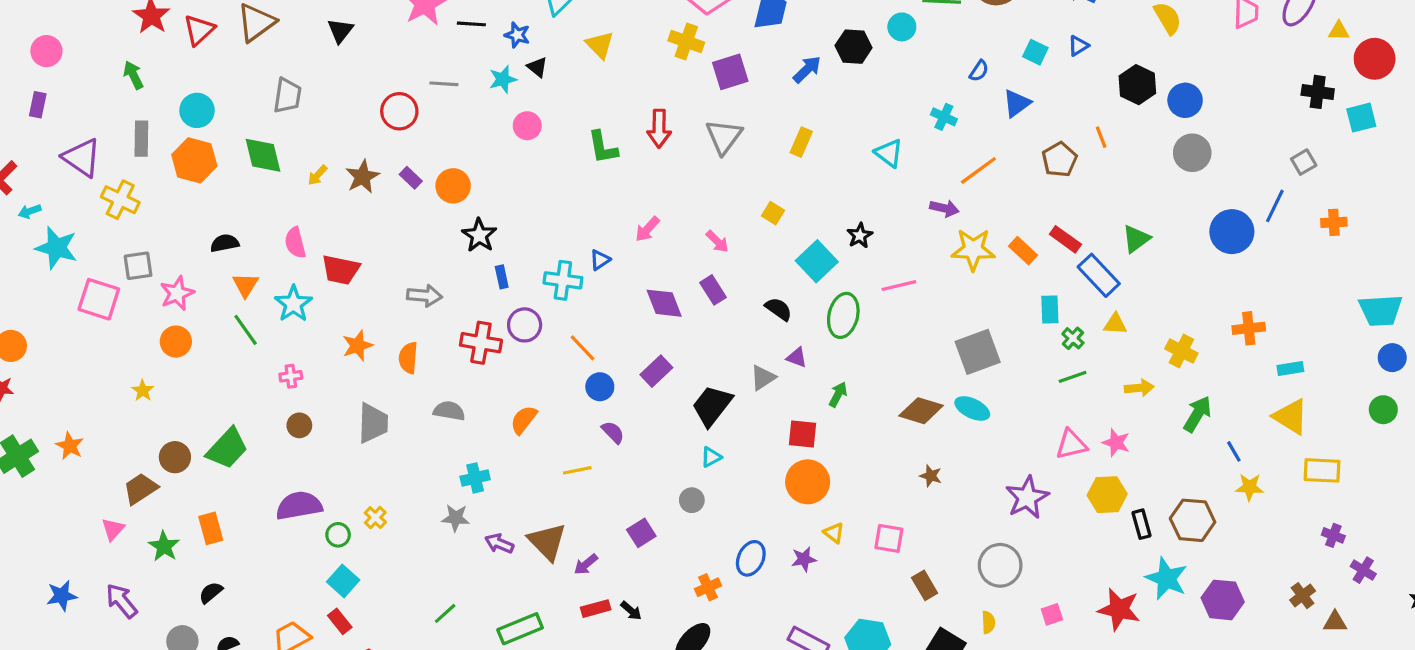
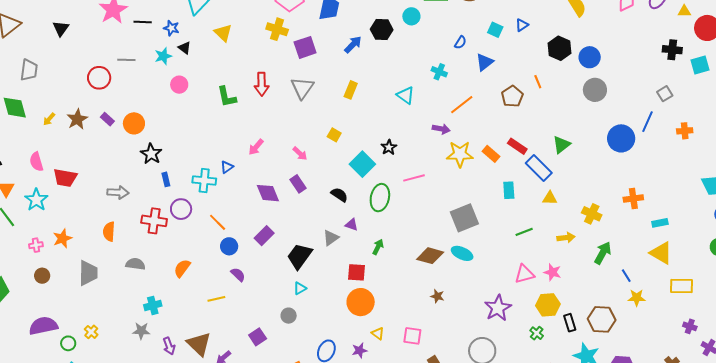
green cross: (1073, 338) -> (537, 333), moved
orange star: (358, 346) -> (62, 238), moved
purple arrow: (499, 544) -> (169, 346), turned -132

